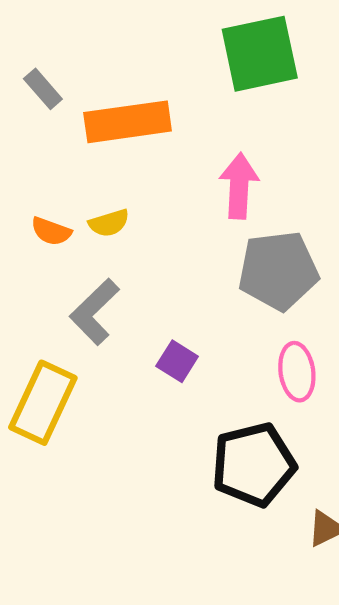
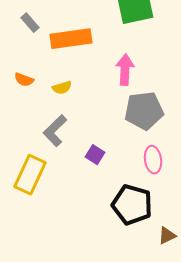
orange semicircle: (51, 231) -> (24, 80), moved
black pentagon: (254, 465) -> (132, 205), turned 30

